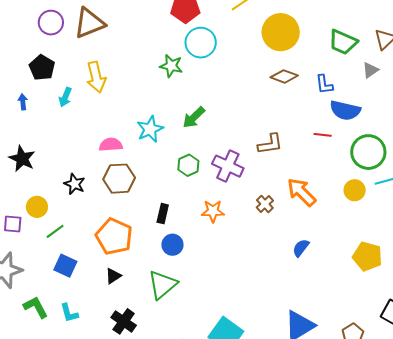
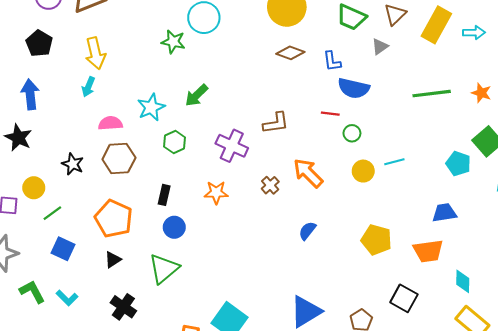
cyan arrow: (65, 97) -> (88, 87), moved
blue arrow: (23, 102) -> (30, 94), moved, size x1.8
green circle: (368, 152) -> (352, 133), moved, size x0.5
green hexagon: (188, 165) -> (175, 142), moved
cyan L-shape: (69, 313) -> (67, 298), turned -30

